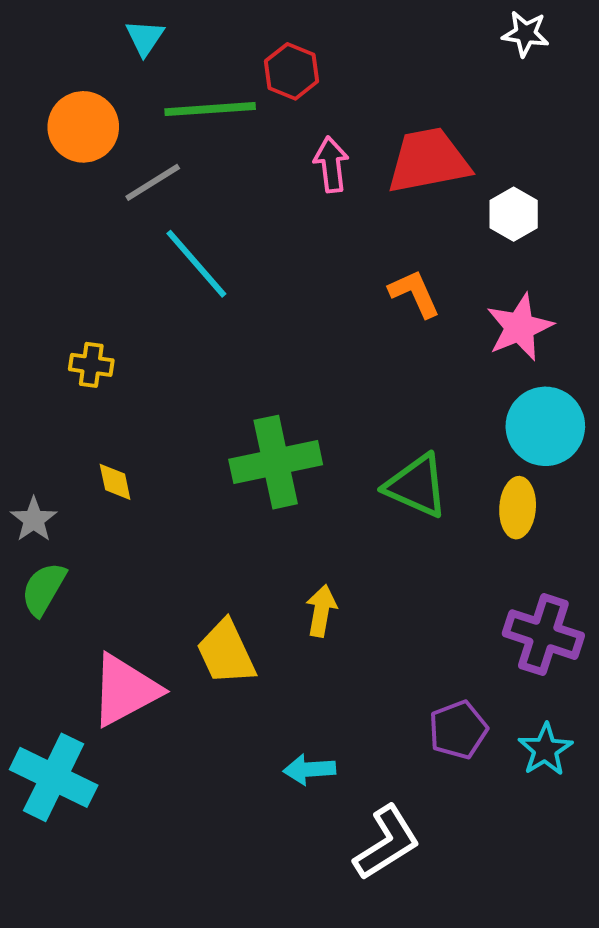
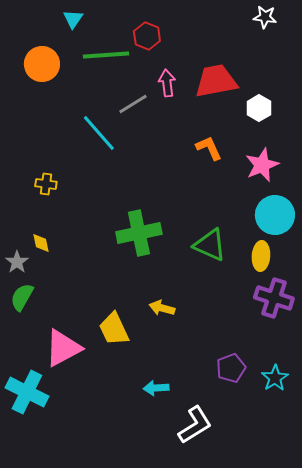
gray line: (153, 182) -> (133, 104), moved
yellow diamond: (115, 482) -> (41, 243), moved
yellow arrow: (321, 611) -> (162, 308), turned -85
purple cross: (543, 635) -> (274, 298), moved

